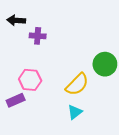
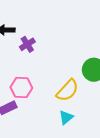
purple cross: (38, 36) -> (27, 44), turned -35

